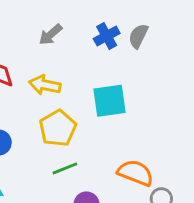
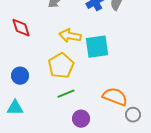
yellow arrow: (45, 85) -> (70, 36), moved

